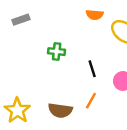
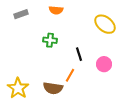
orange semicircle: (95, 15) -> (56, 10), moved
orange line: (91, 101) -> (70, 75), moved

